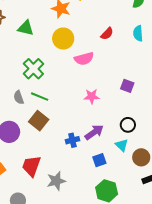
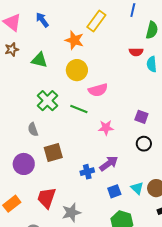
red semicircle: (107, 34) -> (136, 52), moved, turned 48
green line: (40, 97) -> (79, 109), moved
brown square: (39, 121) -> (53, 152), turned 36
black circle: (128, 125) -> (144, 144), moved
cyan triangle: (122, 145) -> (137, 188), moved

